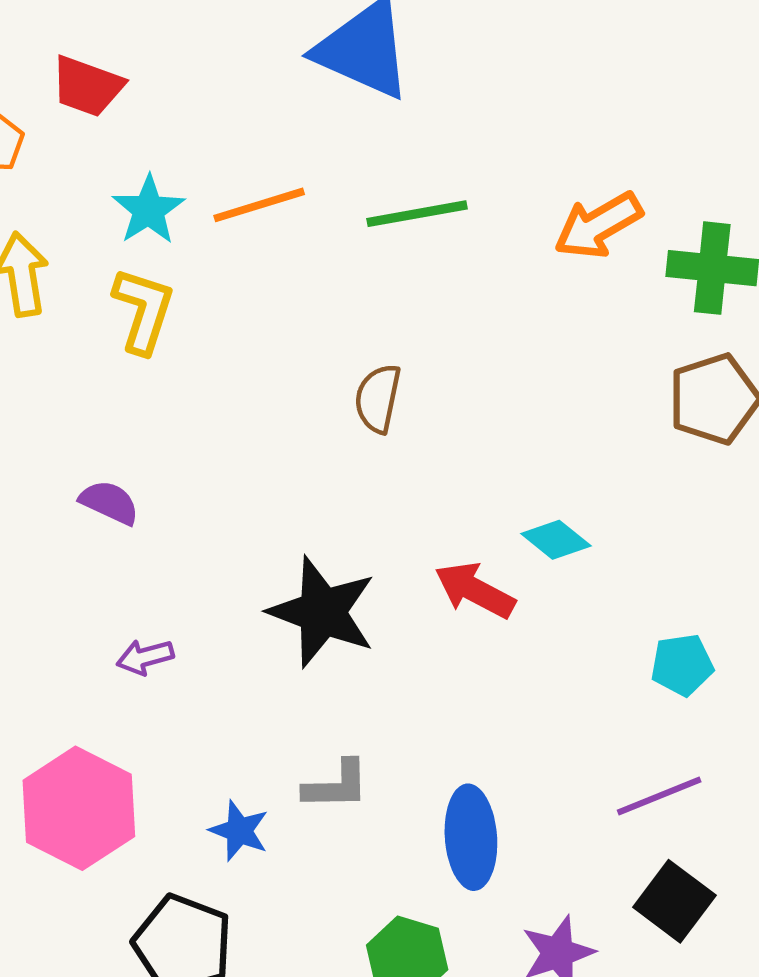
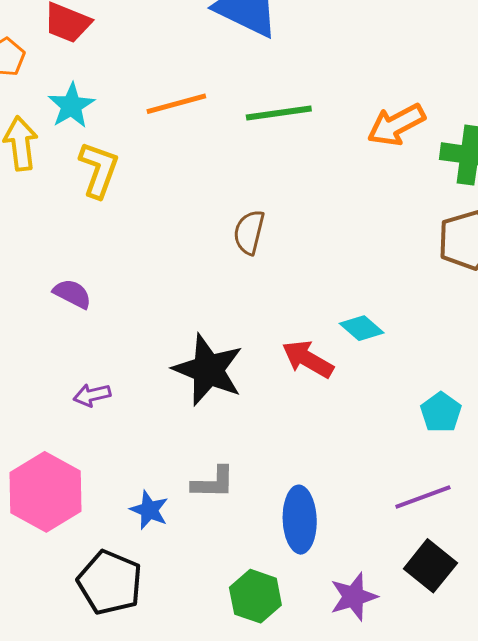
cyan star: (148, 210) -> (71, 106), moved
cyan pentagon: (682, 665) -> (441, 412), turned -30

